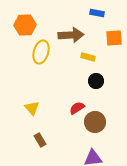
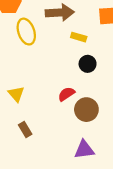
yellow ellipse: (41, 52) -> (26, 32), turned -35

